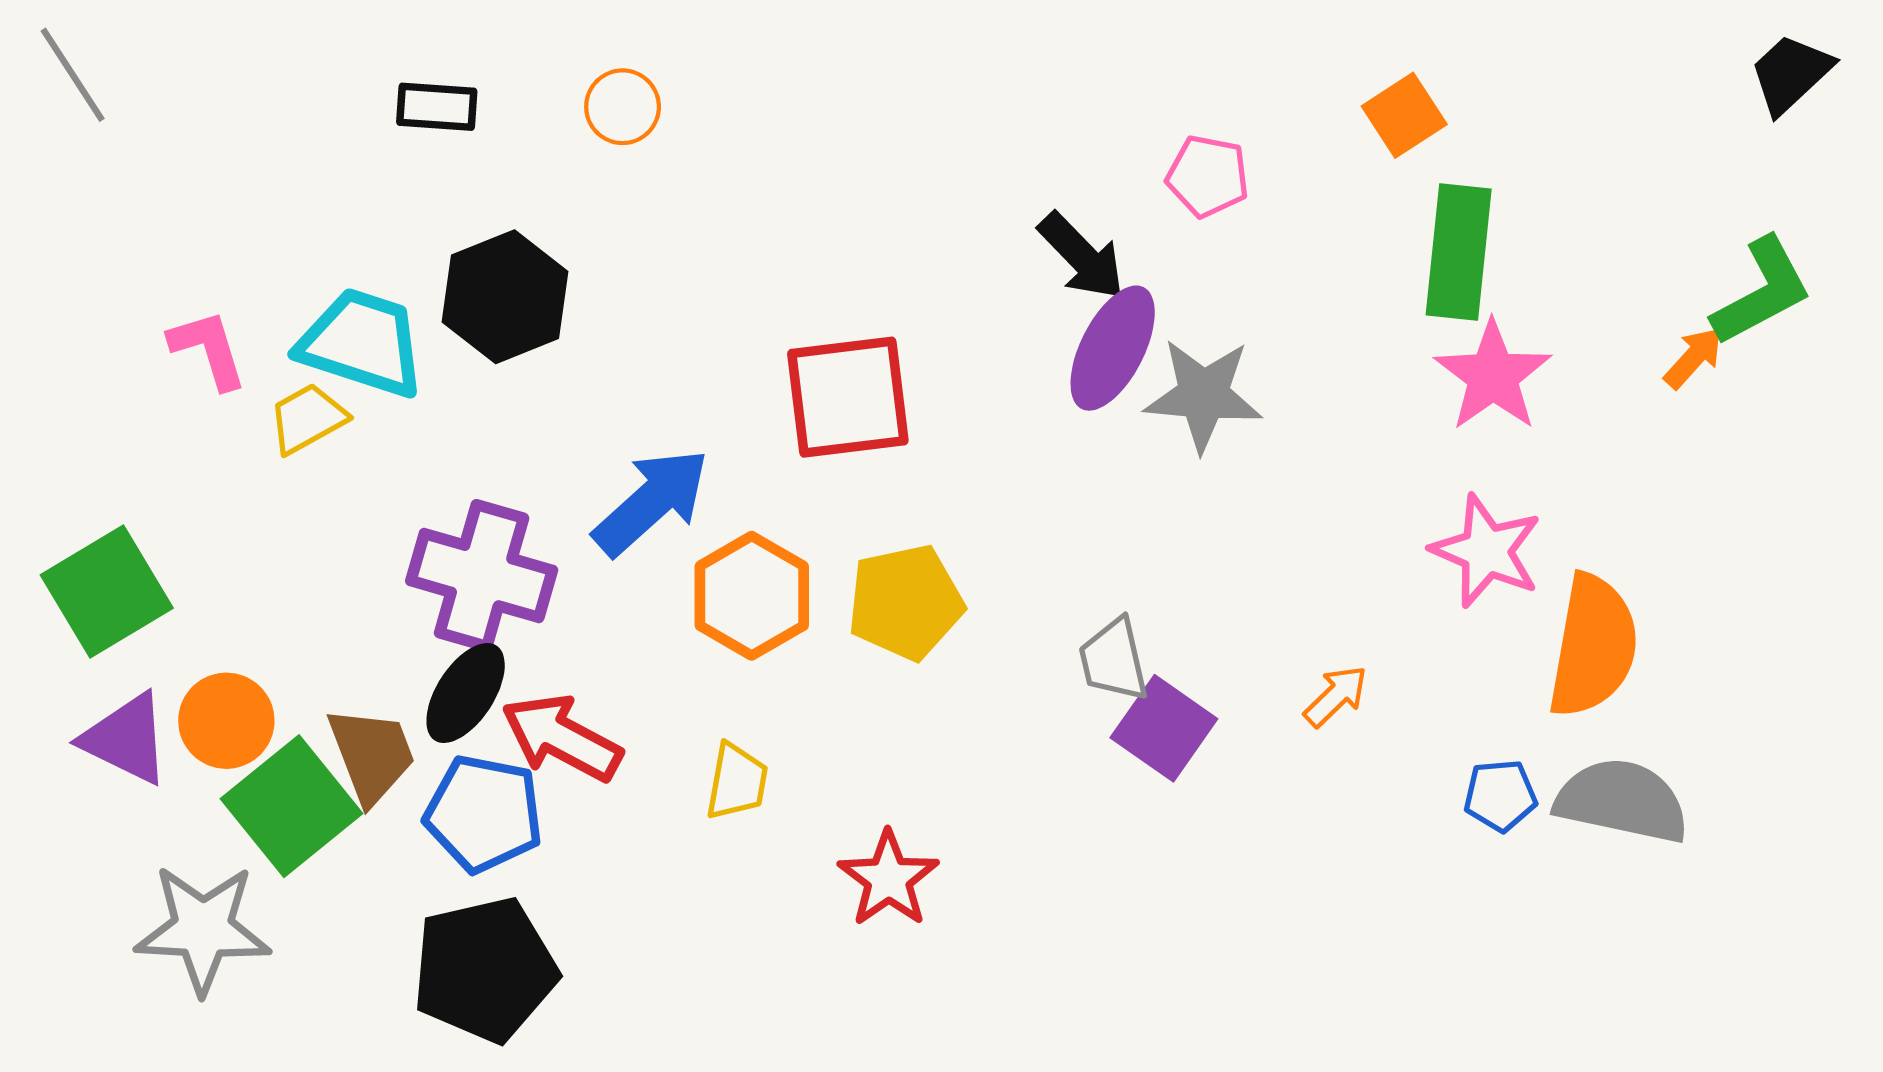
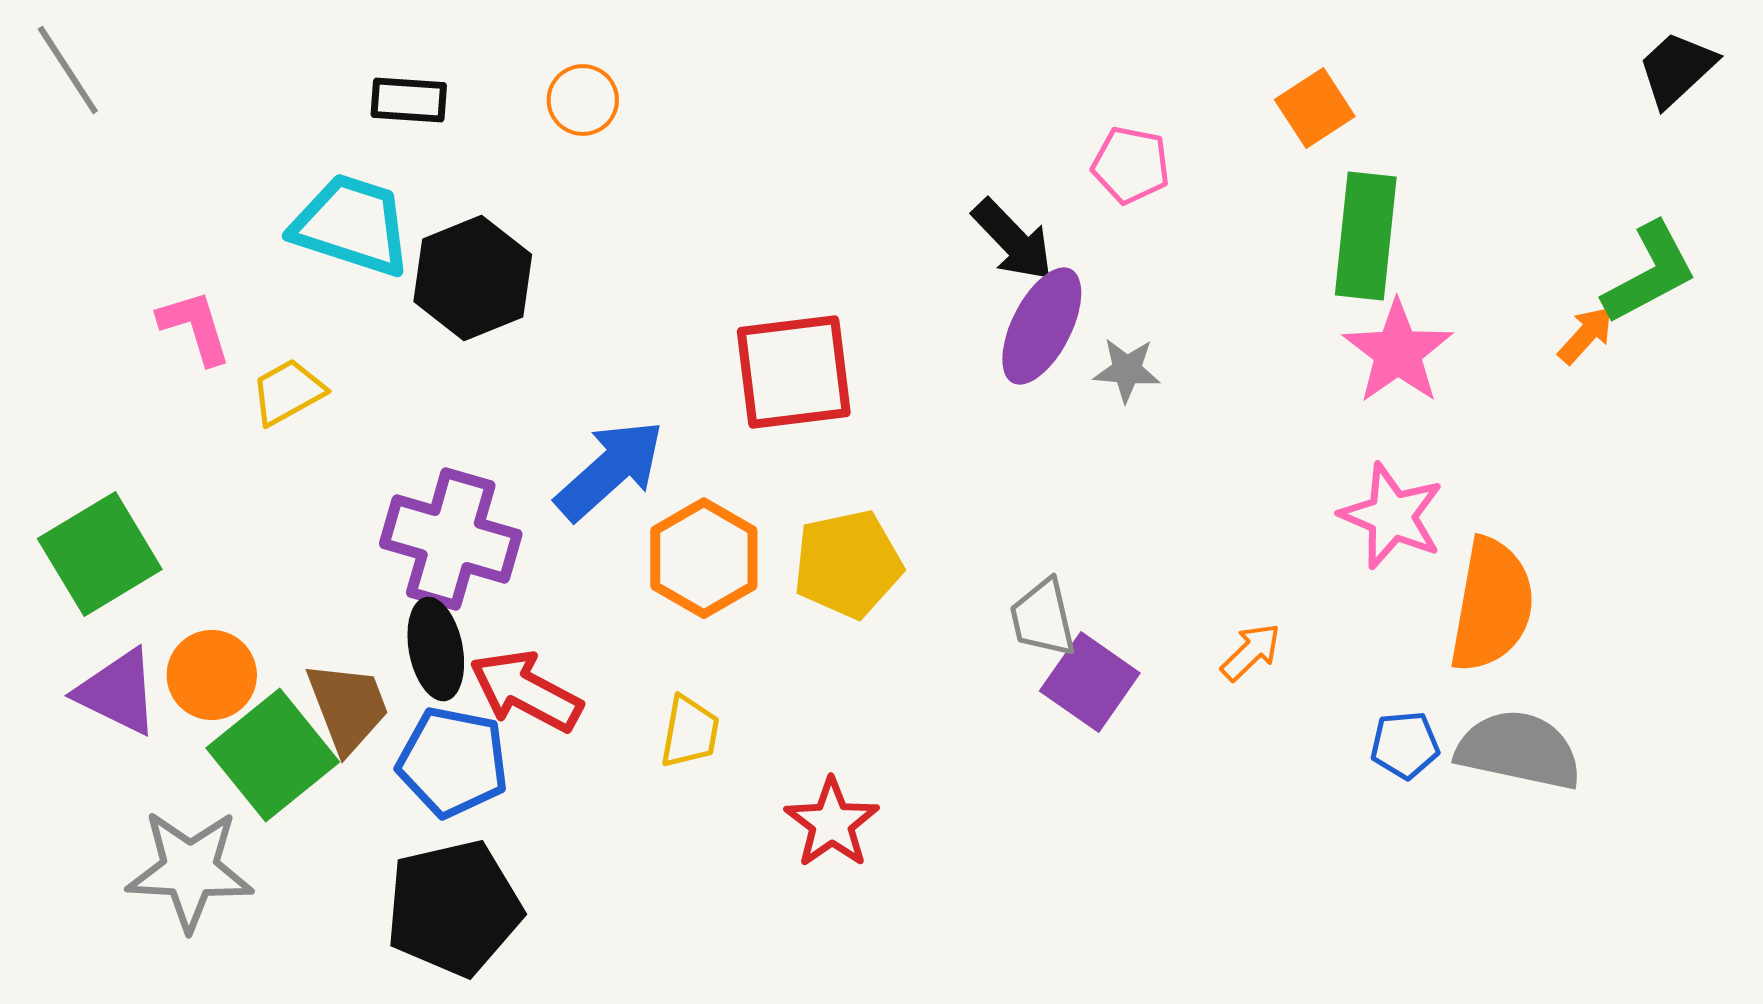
cyan trapezoid: (362, 343) -> (352, 225), moved
gray star: (1203, 395) -> (1127, 370), size x0.6
black ellipse: (466, 693) -> (436, 649), turned -44

